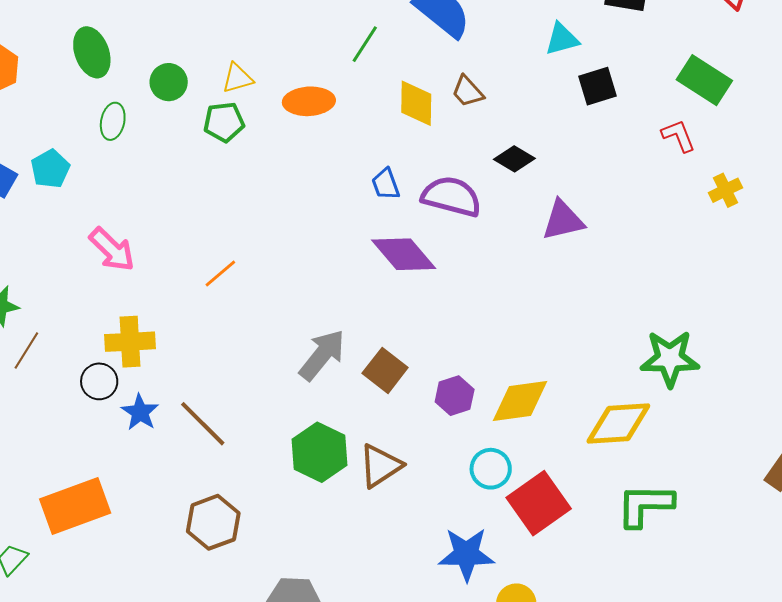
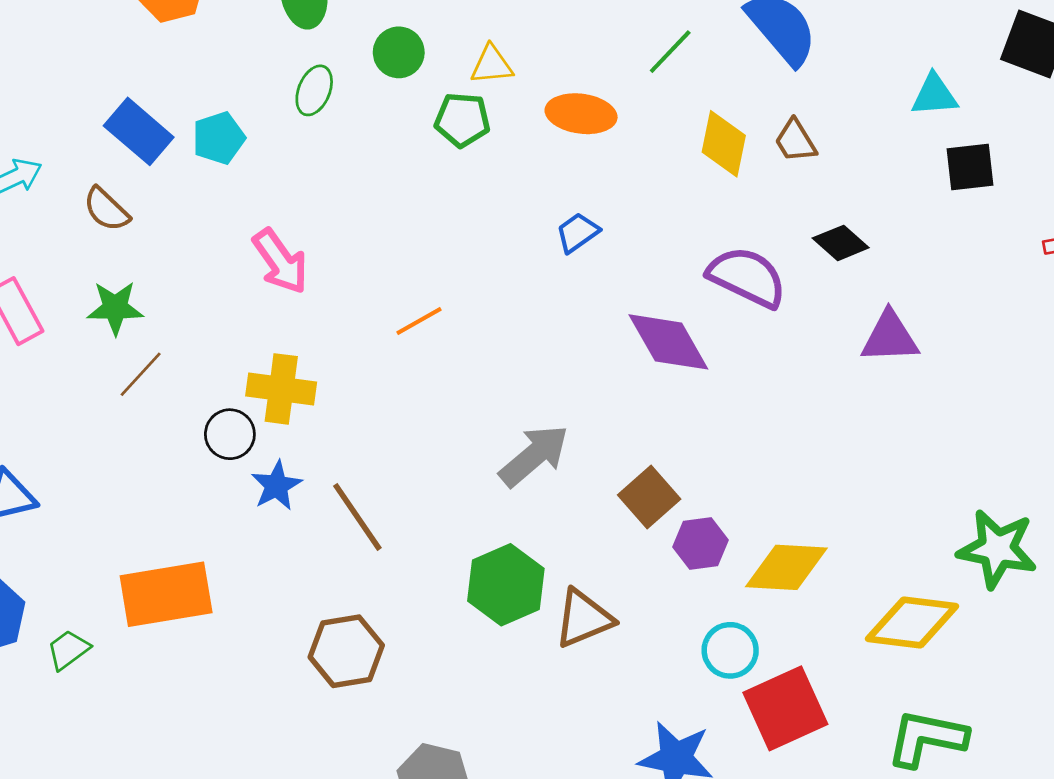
blue trapezoid: (386, 184) -> (578, 232), moved, turned 64
brown square: (385, 370) -> (649, 497), moved

